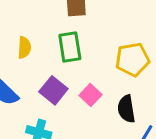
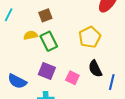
yellow semicircle: (24, 48) -> (30, 35), moved, turned -88
pink square: (90, 95) -> (72, 78), moved

